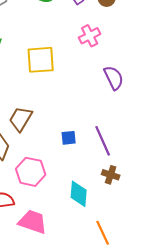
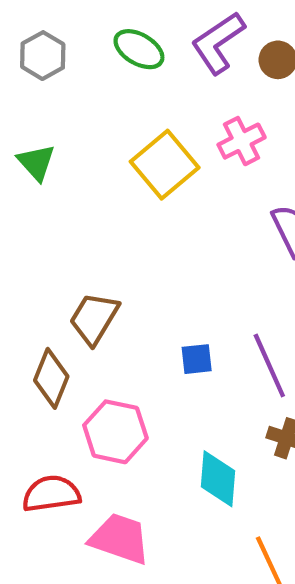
yellow square: (41, 60) -> (165, 165), moved, turned -36

